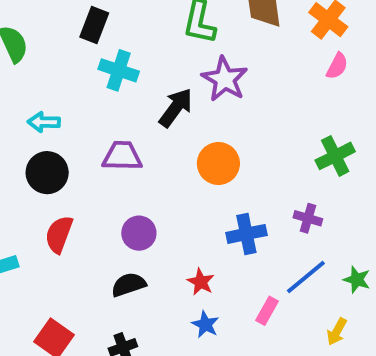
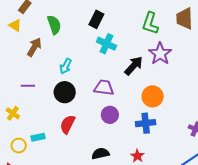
cyan arrow: (44, 122) -> (66, 66), turned -70
purple circle: (139, 233) -> (110, 115), moved
blue cross: (246, 234) -> (146, 123), moved

